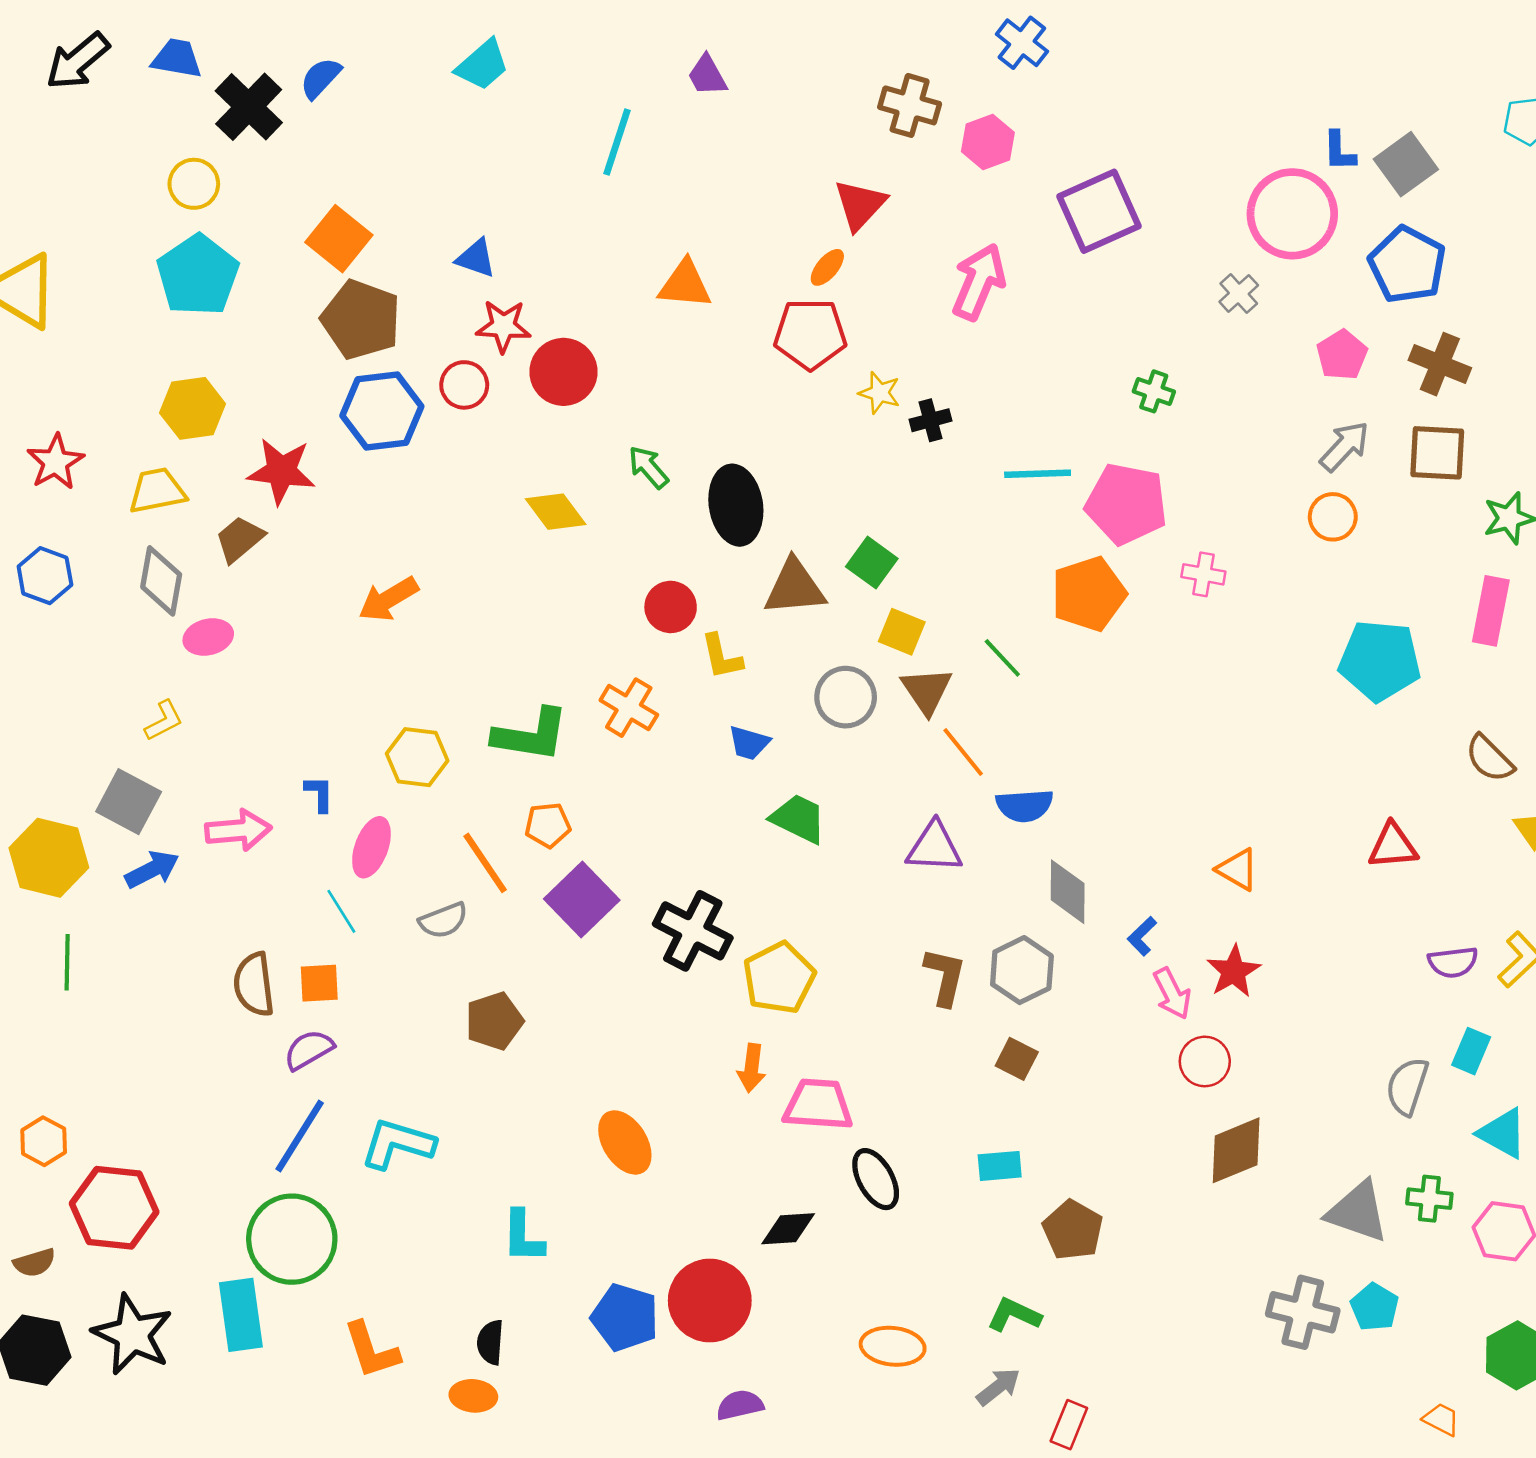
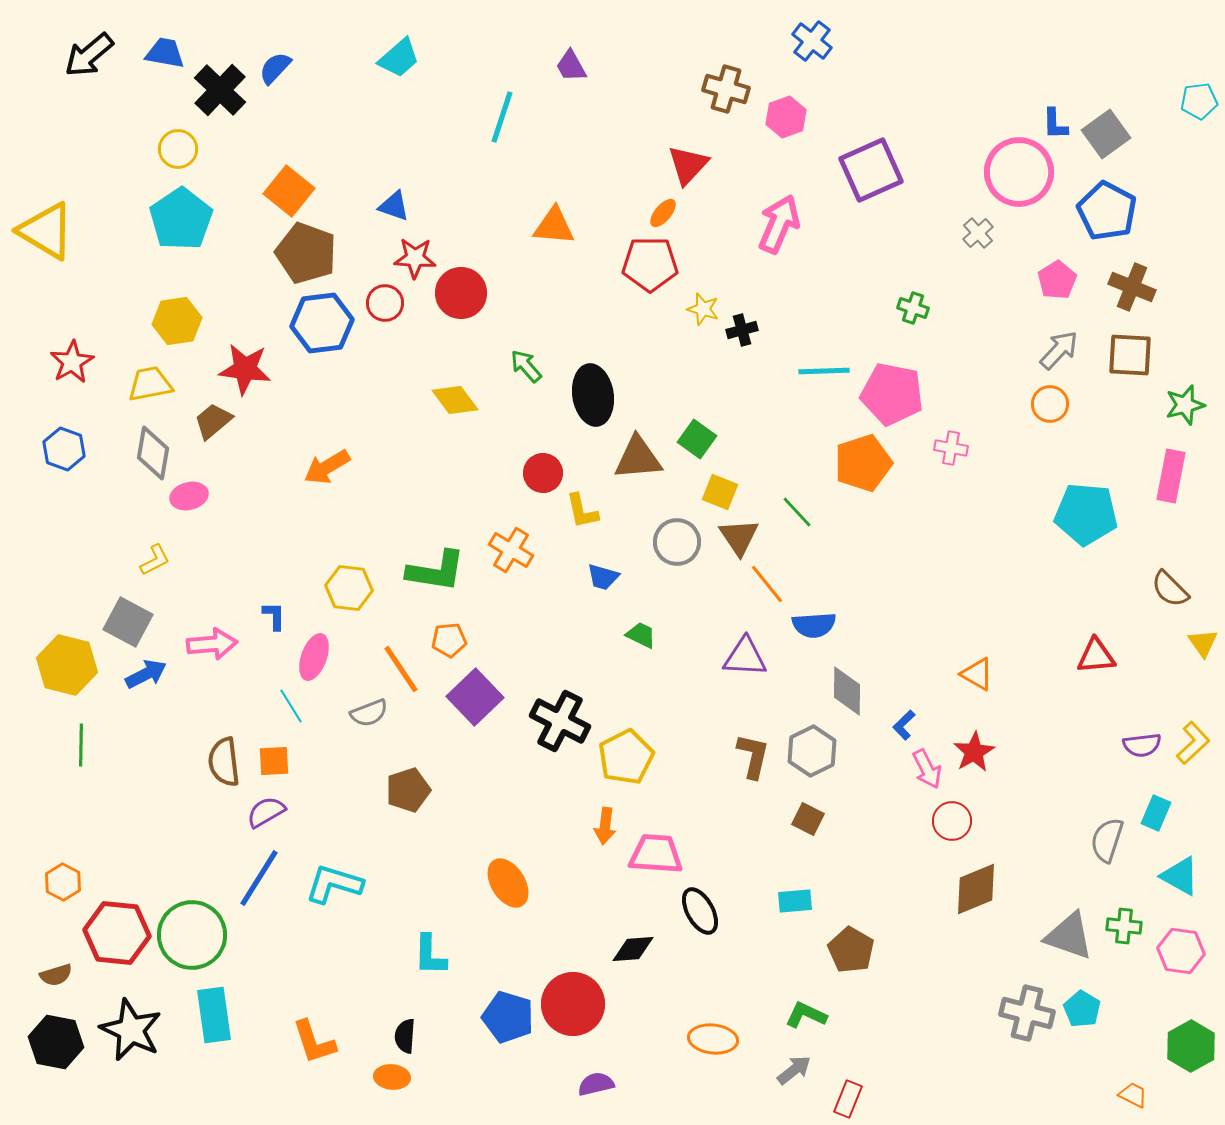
green trapezoid: (799, 819) -> (641, 635), size x0.7
green circle: (292, 1239) -> (192, 935), moved

